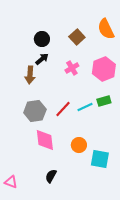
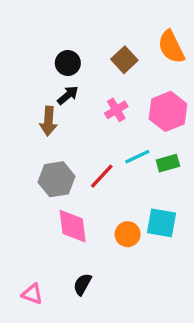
cyan line: (85, 107) -> (137, 157), moved
cyan square: (100, 159) -> (162, 223), moved
pink triangle: (11, 182) -> (32, 294), moved

